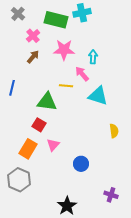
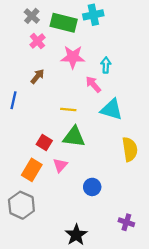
gray cross: (18, 14) -> (32, 16), moved
brown arrow: (33, 57) -> (37, 76), moved
yellow line: (66, 86) -> (68, 109), moved
green triangle: (47, 102) -> (74, 137), moved
yellow semicircle: (114, 131) -> (130, 149), size x1.5

